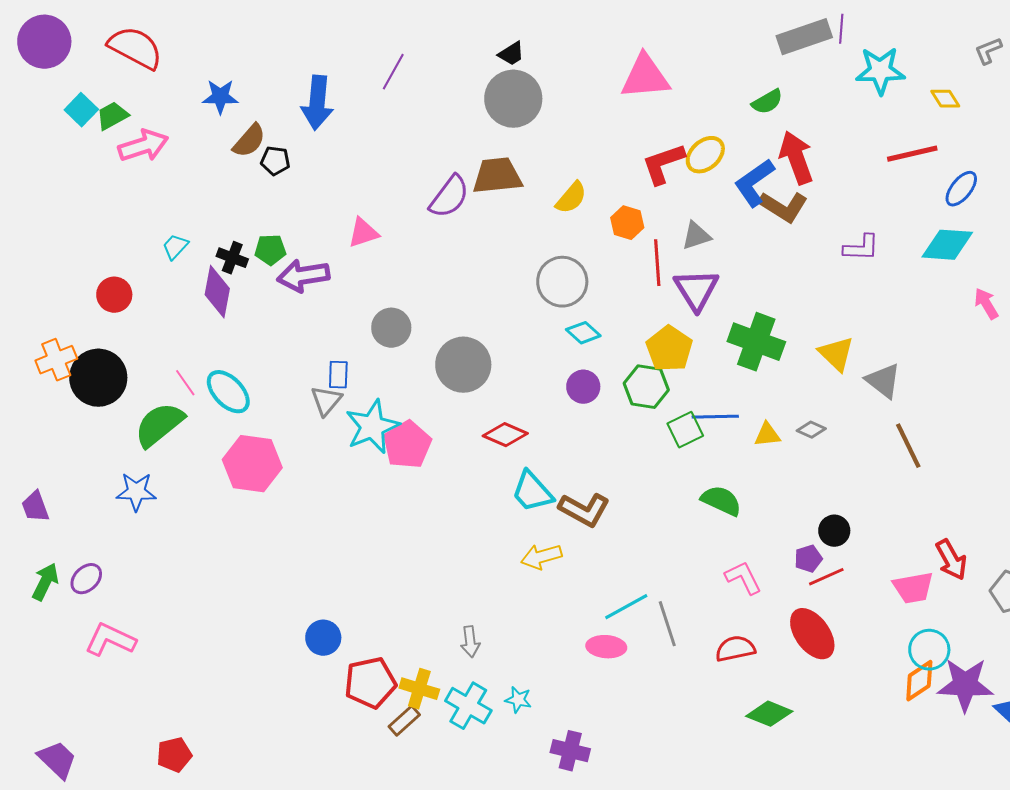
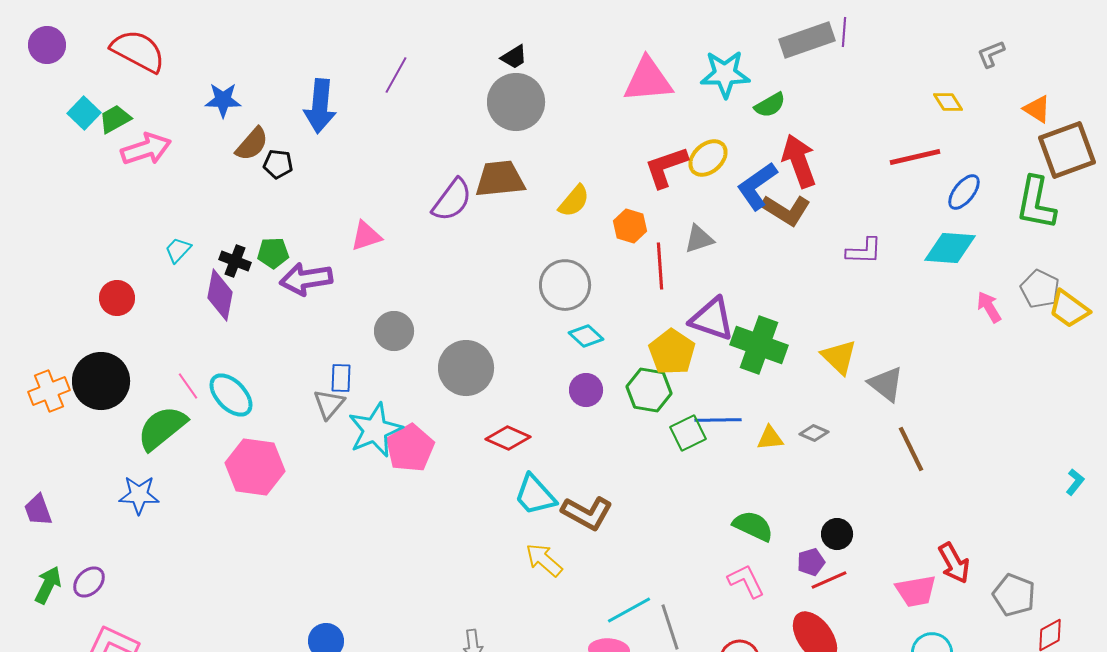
purple circle: (44, 42) -> (47, 45), size x0.7
cyan star: (880, 71) -> (725, 74), moved
purple triangle: (696, 290) -> (712, 319), moved, turned -39
orange cross: (56, 360) -> (49, 391), moved
green semicircle: (721, 501) -> (753, 526), moved
yellow arrow: (541, 557) -> (544, 560), turned 57

